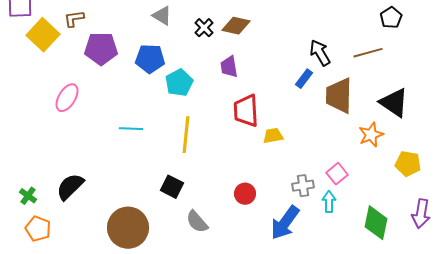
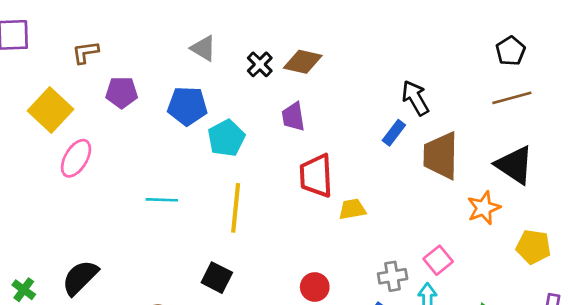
yellow square: (43, 35) -> (51, 110), moved
purple pentagon: (101, 49) -> (122, 93), size x0.7
brown line: (368, 53) -> (512, 98), moved

